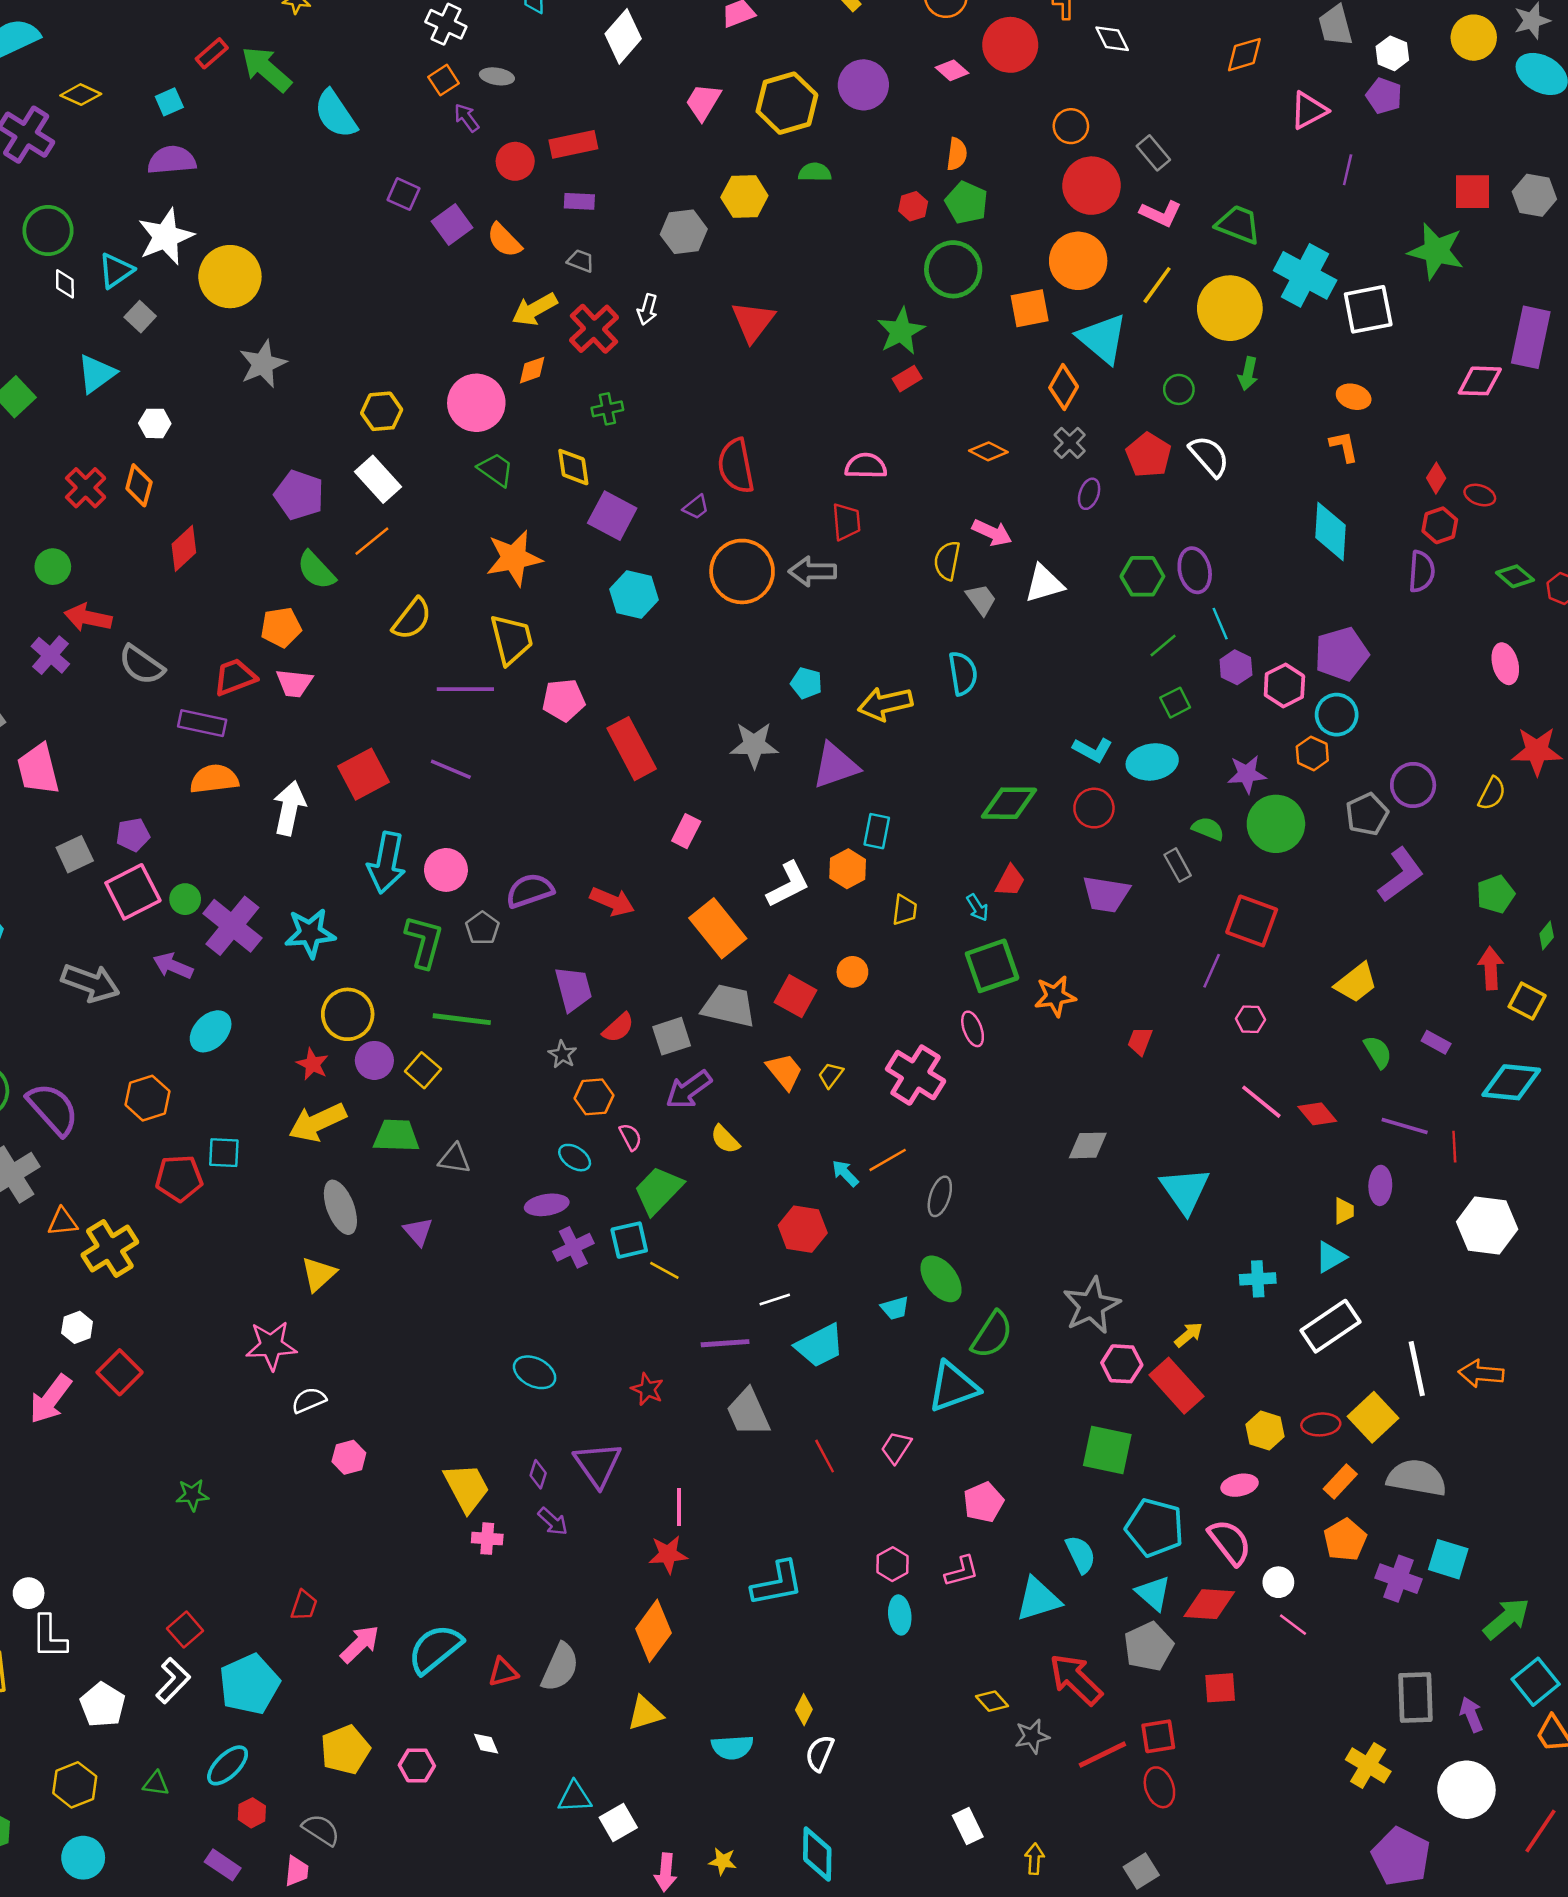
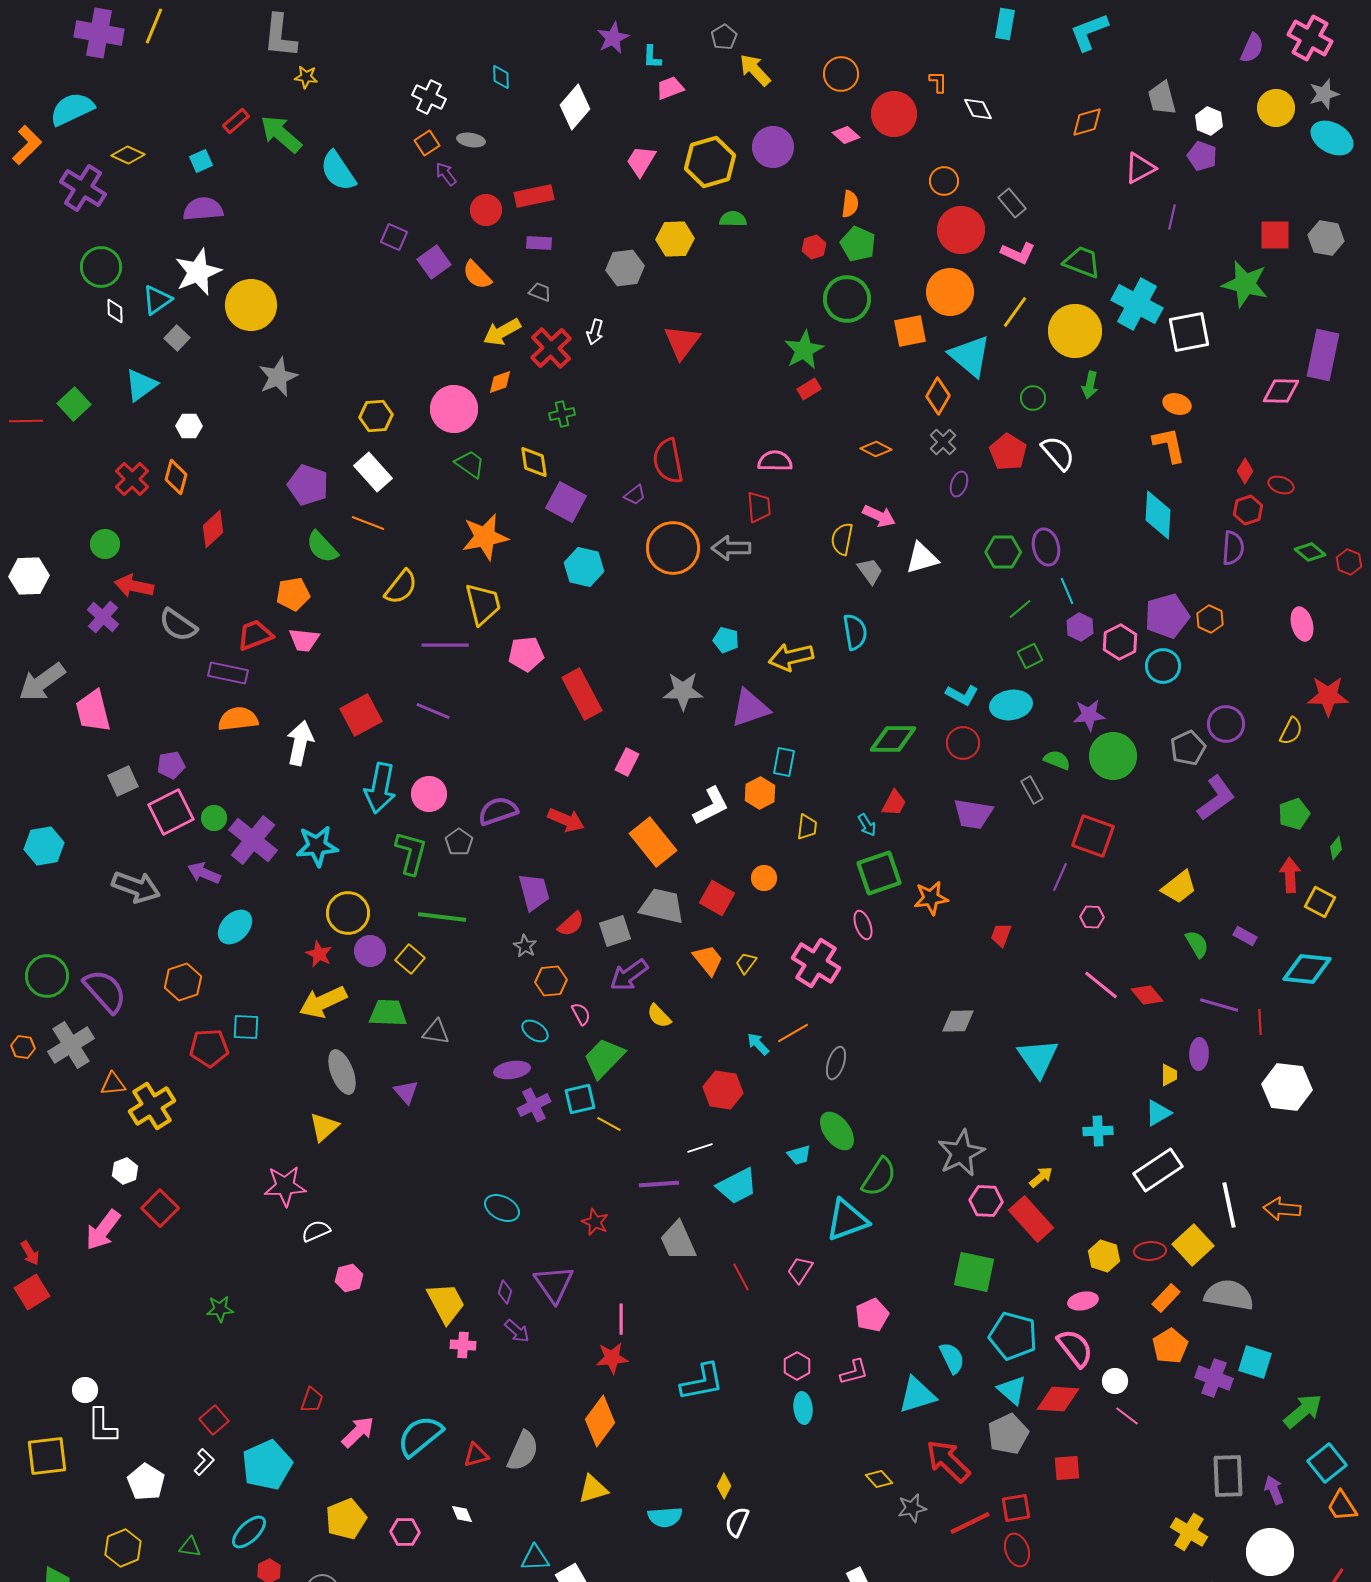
orange L-shape: (1344, 446) -> (1169, 445), size x1.4
orange line: (372, 541) -> (368, 523), turned 60
orange hexagon: (1312, 753) -> (1210, 619), moved
white L-shape: (173, 1681) -> (204, 1462), size x0.7

